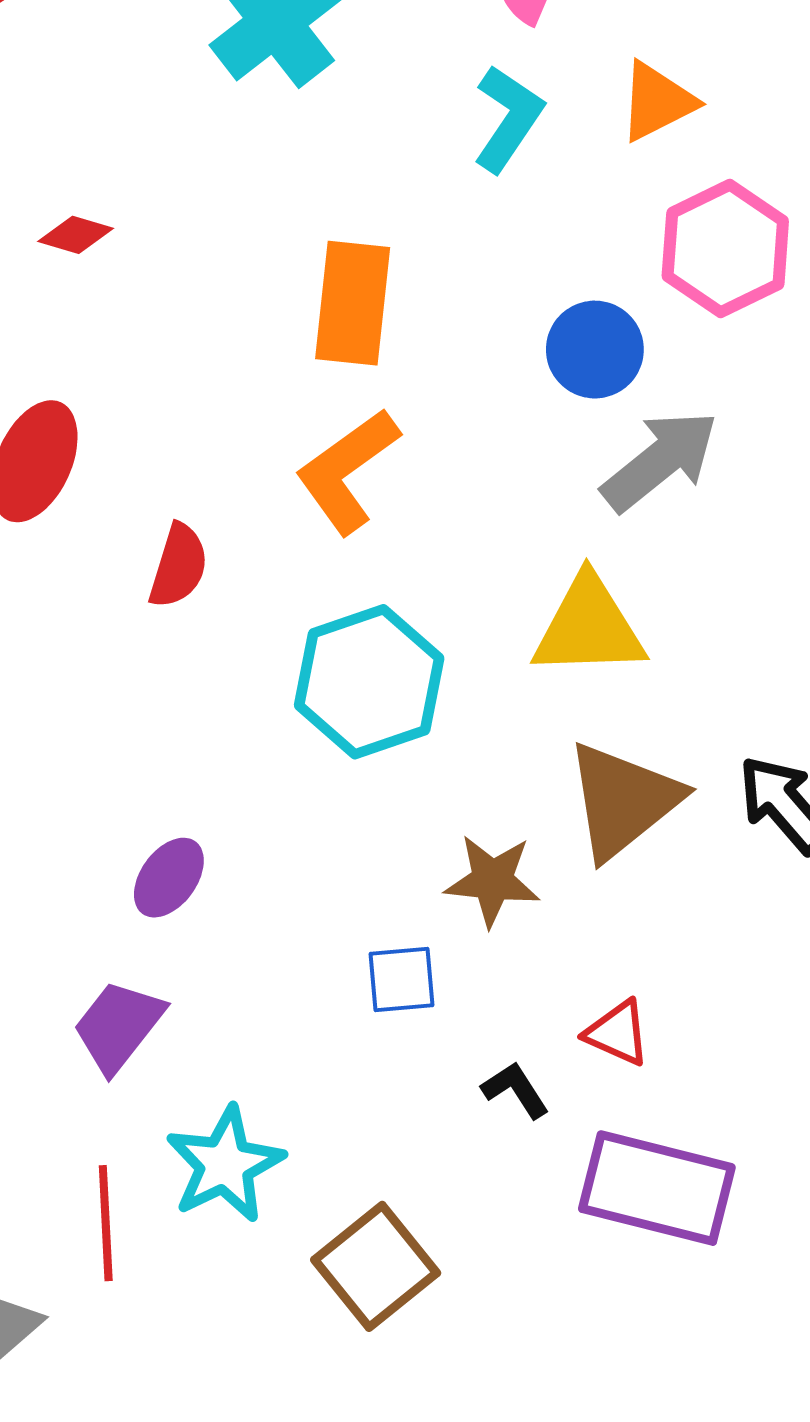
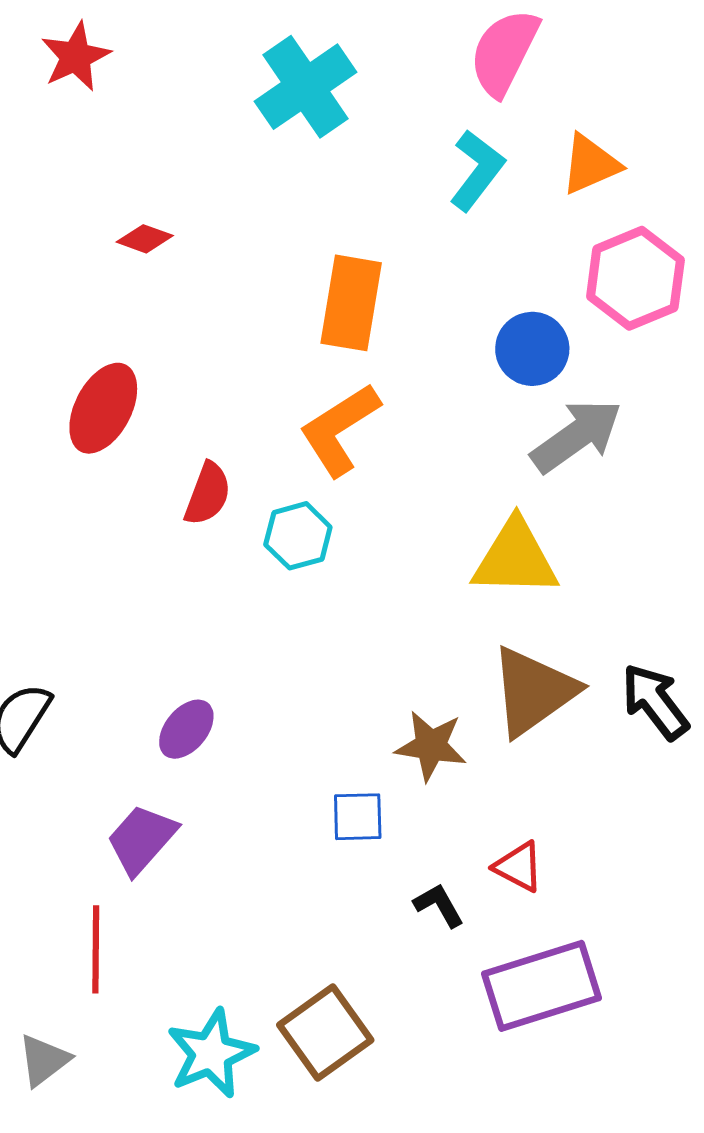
cyan hexagon: (369, 682) -> (298, 536), moved, size x0.6
cyan star: (225, 1164) -> (211, 1054), moved
purple rectangle: (657, 1188) -> (542, 986), turned -35
red line: (106, 1223) -> (96, 949), moved

